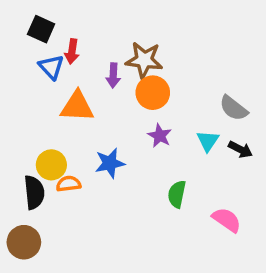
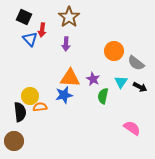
brown star: (144, 60) -> (69, 17), moved, turned 30
orange circle: (153, 93) -> (114, 51), moved
orange triangle: (77, 106) -> (70, 78), moved
green semicircle: (177, 194) -> (103, 96), moved

